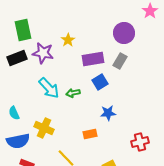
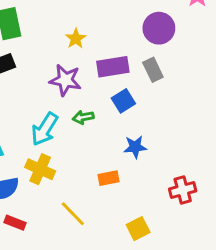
purple star: (43, 53) -> (65, 80), moved
gray rectangle: (120, 61) -> (153, 70), turned -56
cyan arrow: (49, 88) -> (45, 129), moved, turned 75

